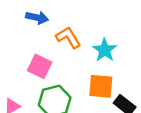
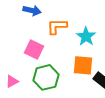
orange L-shape: (68, 38) -> (57, 26), turned -60

